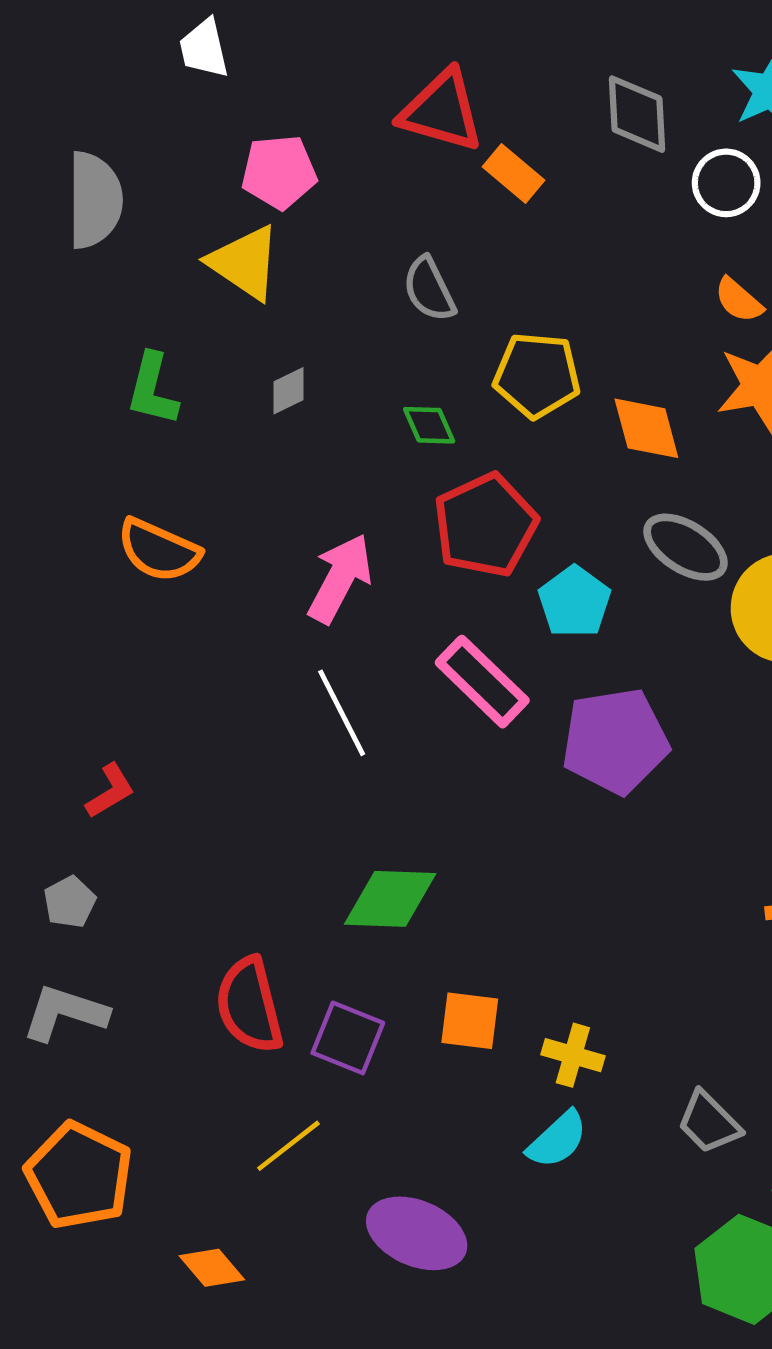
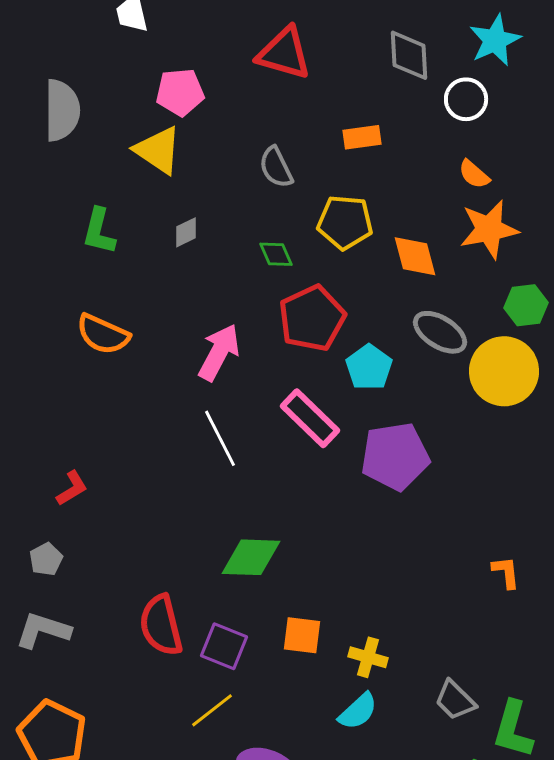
orange rectangle: (514, 174) -> (362, 137), moved, turned -48
yellow line: (288, 1146) -> (212, 710), moved

